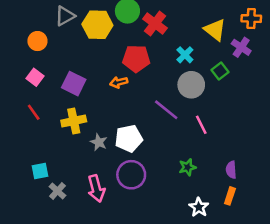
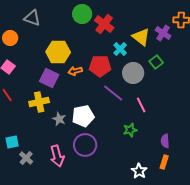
gray triangle: (65, 16) -> (32, 18), turned 48
yellow hexagon: (97, 25) -> (58, 52), moved
yellow triangle: (215, 30) -> (141, 37), moved
purple cross: (241, 47) -> (163, 33), moved
cyan cross: (185, 55) -> (120, 49), moved
red pentagon: (136, 59) -> (100, 66), moved
purple square: (74, 84) -> (49, 78), moved
green star: (187, 167) -> (130, 130), moved

